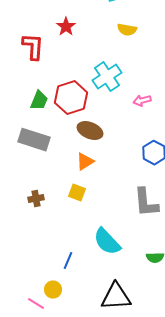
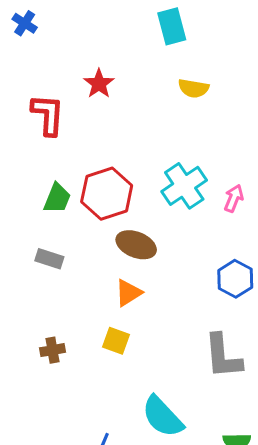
cyan cross: (107, 77) -> (184, 186), moved
pink arrow: (142, 101) -> (234, 198), moved, turned 126
gray rectangle: (34, 140) -> (49, 259), size x0.6

